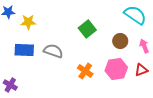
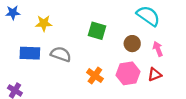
yellow star: (28, 22) -> (44, 23), moved
green square: (87, 29) -> (97, 31), turned -36

